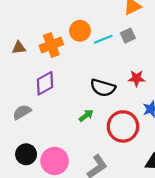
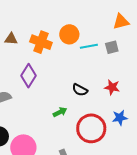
orange cross: (51, 45) -> (41, 42), turned 30
purple diamond: (45, 83) -> (29, 76), turned -40
black semicircle: (103, 88) -> (80, 90), size x0.7

